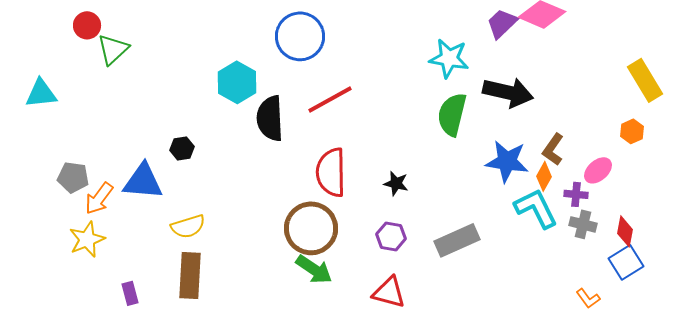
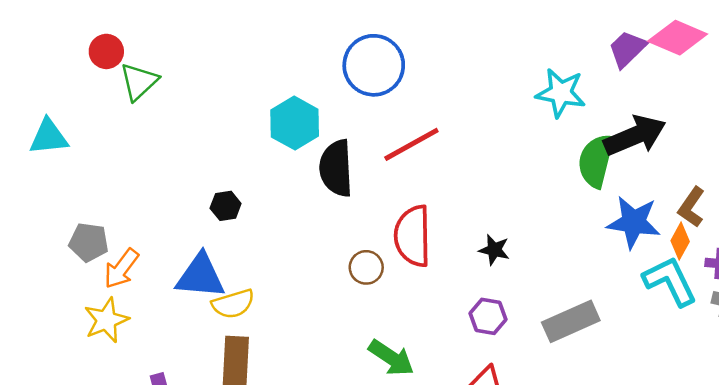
black arrow: (508, 92) -> (635, 136), turned -36
green semicircle: (452, 114) -> (596, 161), moved
blue triangle: (143, 181) -> (200, 276), moved
brown circle: (311, 228) -> (366, 267), moved, size x0.5

